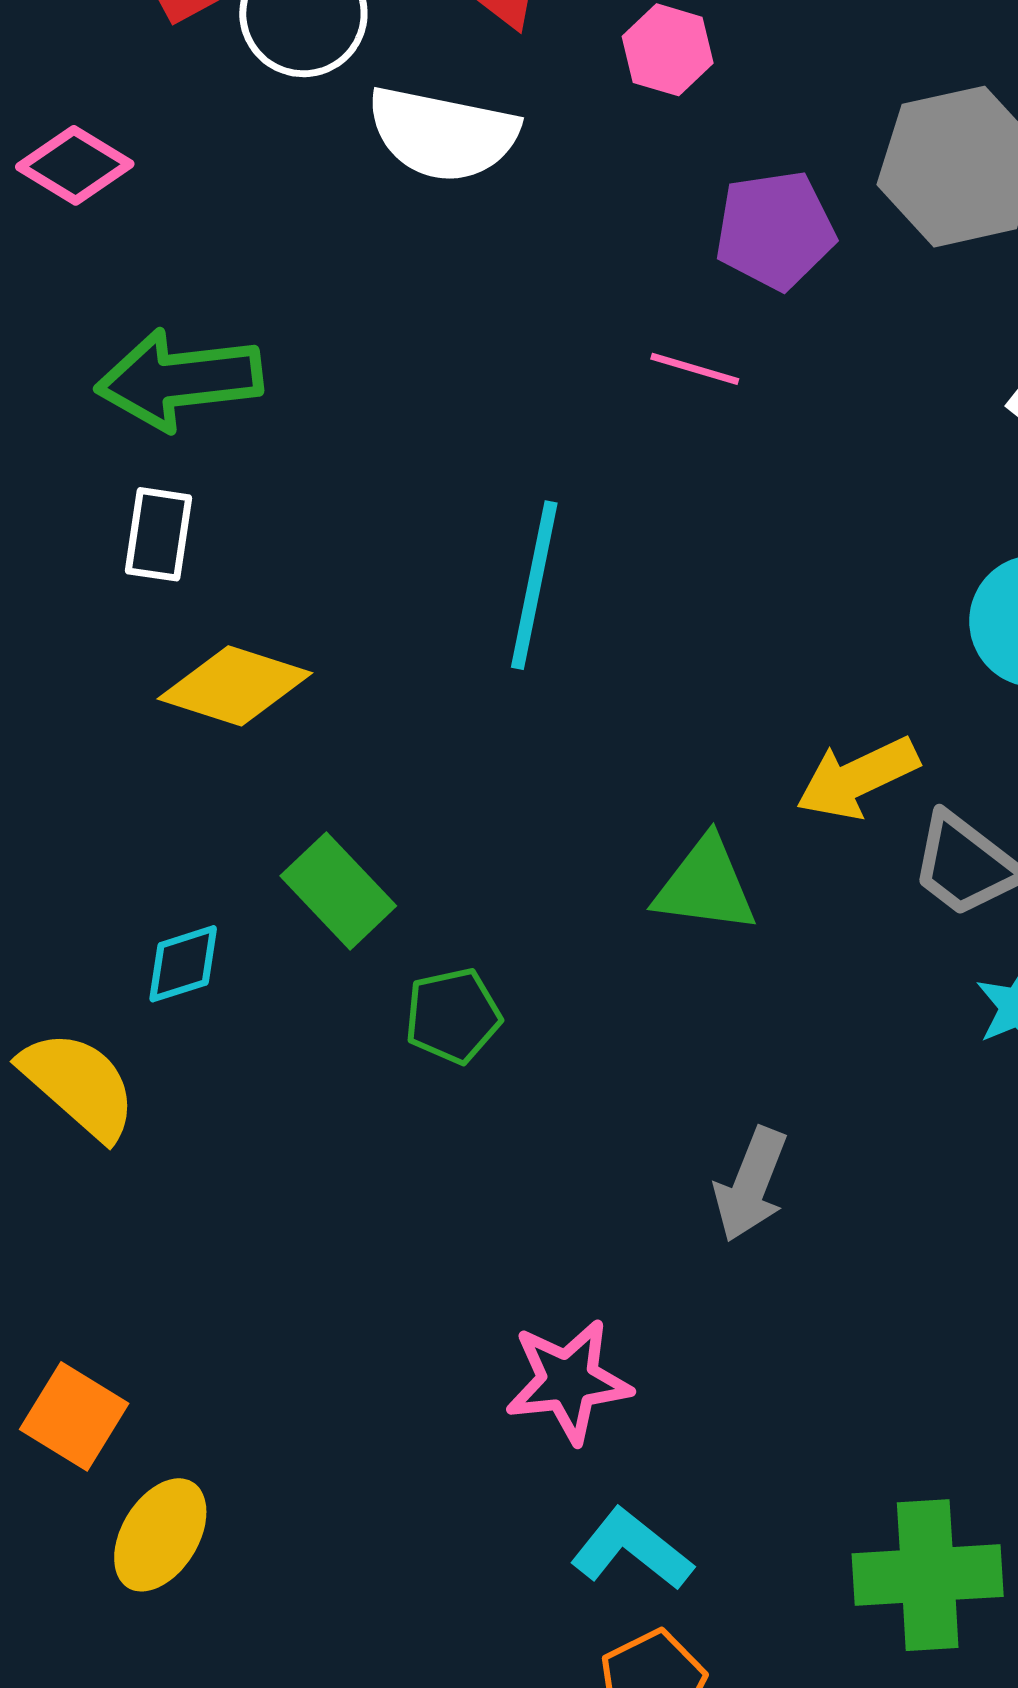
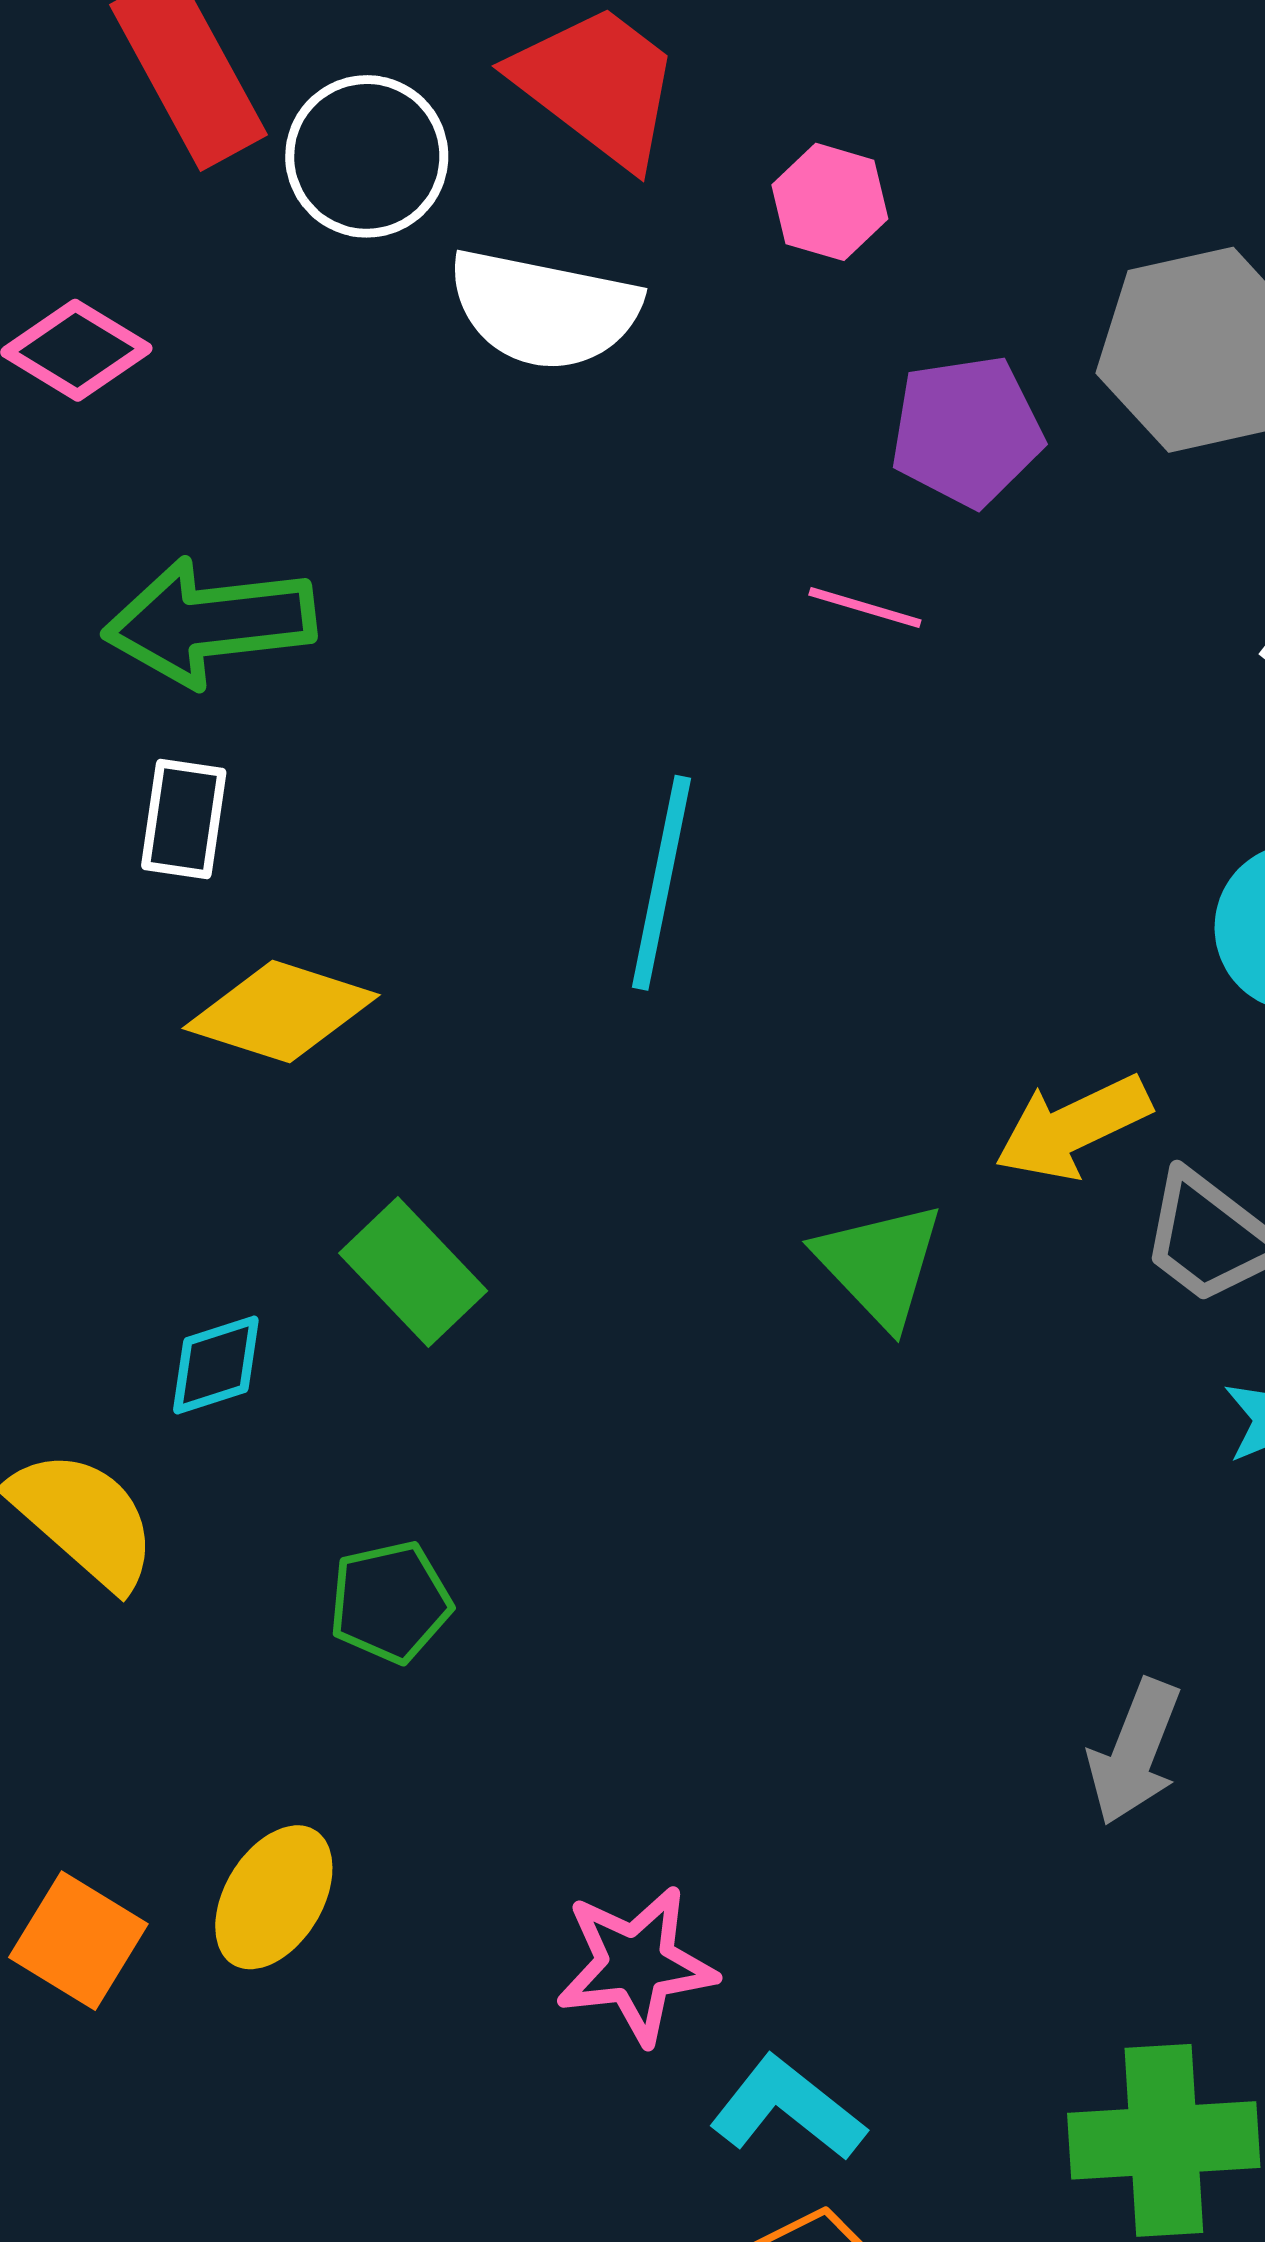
green triangle: (705, 885) -> (880, 1264), turned 39
green pentagon: (453, 1016) -> (390, 1602), moved
gray arrow: (751, 1185) -> (1134, 1752), moved
pink star: (568, 1381) -> (636, 1965), moved
yellow ellipse: (160, 1535) -> (274, 1897), moved

